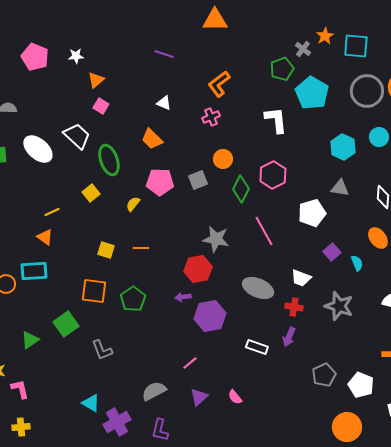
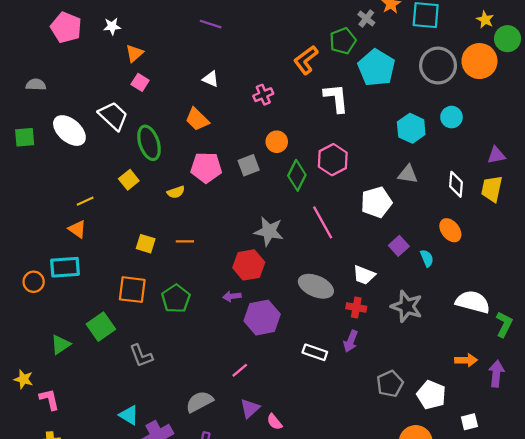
orange L-shape: (219, 84) -> (306, 60), moved
yellow semicircle: (133, 204) -> (176, 192), turned -147
pink semicircle: (235, 397) -> (274, 422), moved

